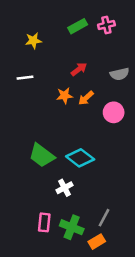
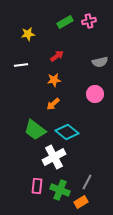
red arrow: (79, 69) -> (57, 56), moved
orange arrow: (86, 98) -> (53, 104), moved
white cross: (65, 188) -> (54, 157), size x1.6

